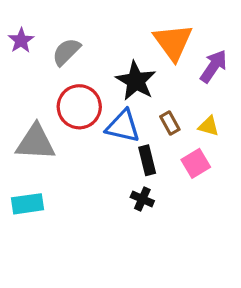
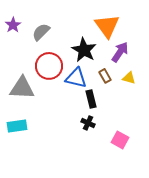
purple arrow: (214, 66) -> (120, 52), moved
pink square: (196, 163) -> (120, 140), moved, turned -30

